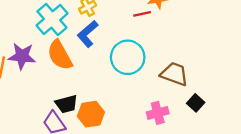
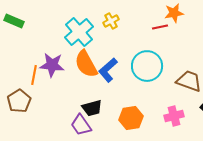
blue L-shape: (88, 34) -> (108, 70), moved
orange hexagon: (91, 114) -> (131, 118), moved

